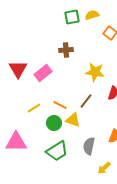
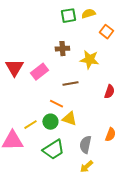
yellow star: (95, 72) -> (89, 60), moved
brown line: (86, 101) -> (70, 84), moved, turned 42
yellow line: (34, 108) -> (30, 125), moved
yellow arrow: (104, 168) -> (86, 167), moved

